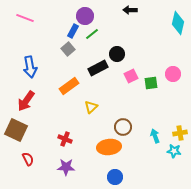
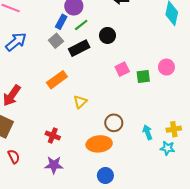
black circle: (117, 54) -> (107, 35), moved
blue arrow: (30, 67) -> (16, 42), moved, turned -120
black rectangle: (98, 68) -> (79, 48), moved

